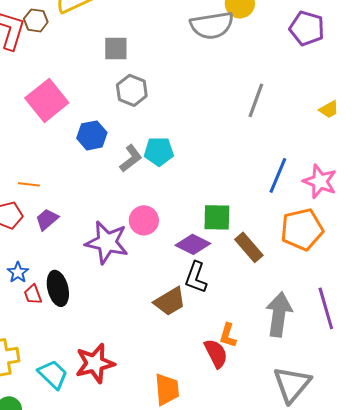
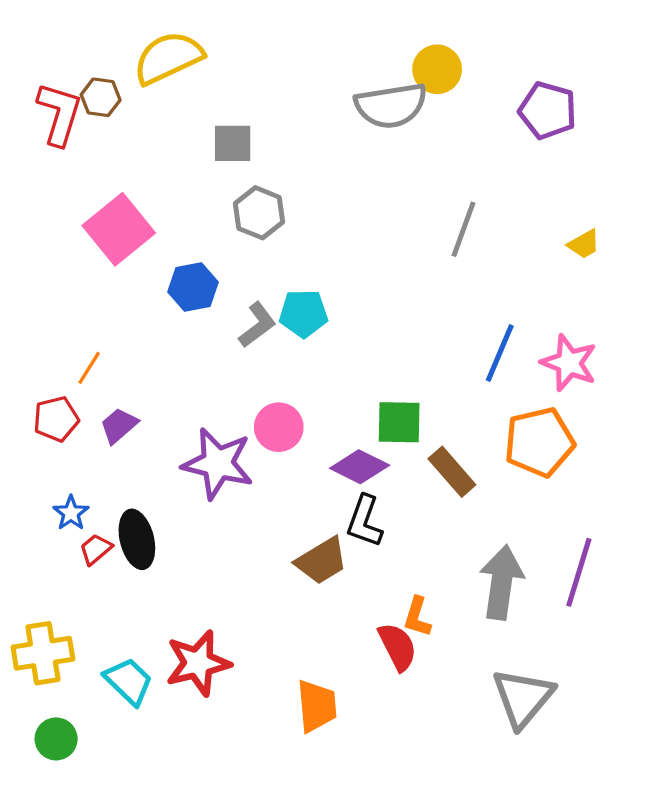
orange line: (29, 184) -> (89, 368), turned -65
red trapezoid: (33, 294) -> (96, 549), turned 70
purple line: (326, 308) -> (579, 572), turned 33

